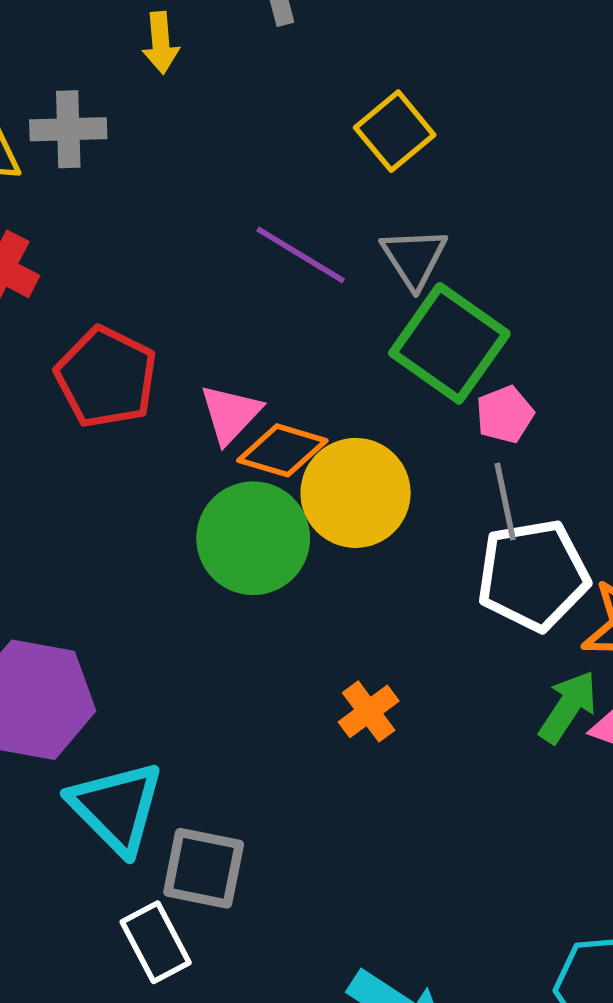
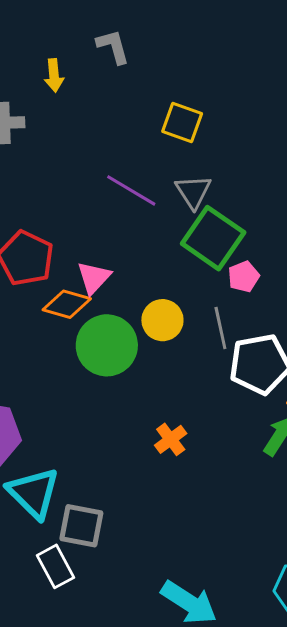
yellow square: (395, 131) -> (182, 122), turned -30
orange diamond: (282, 450) -> (67, 304), moved
yellow circle: (356, 493) -> (162, 320), size x0.7
gray line: (505, 502) -> (220, 328), moved

